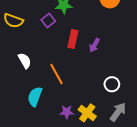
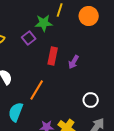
orange line: (56, 74) -> (37, 90), turned 60

